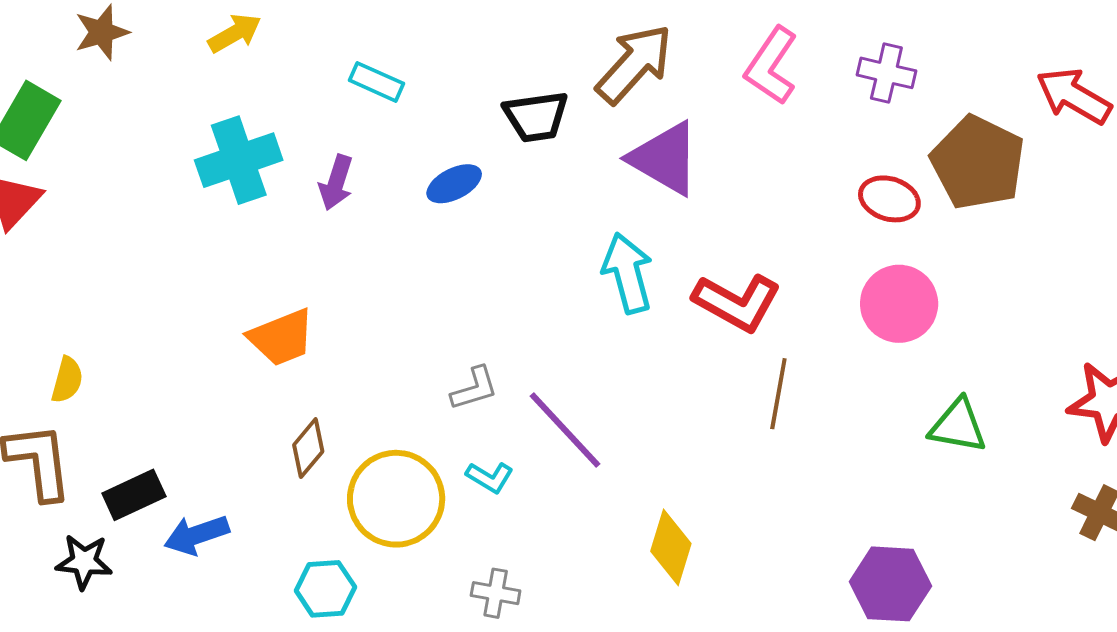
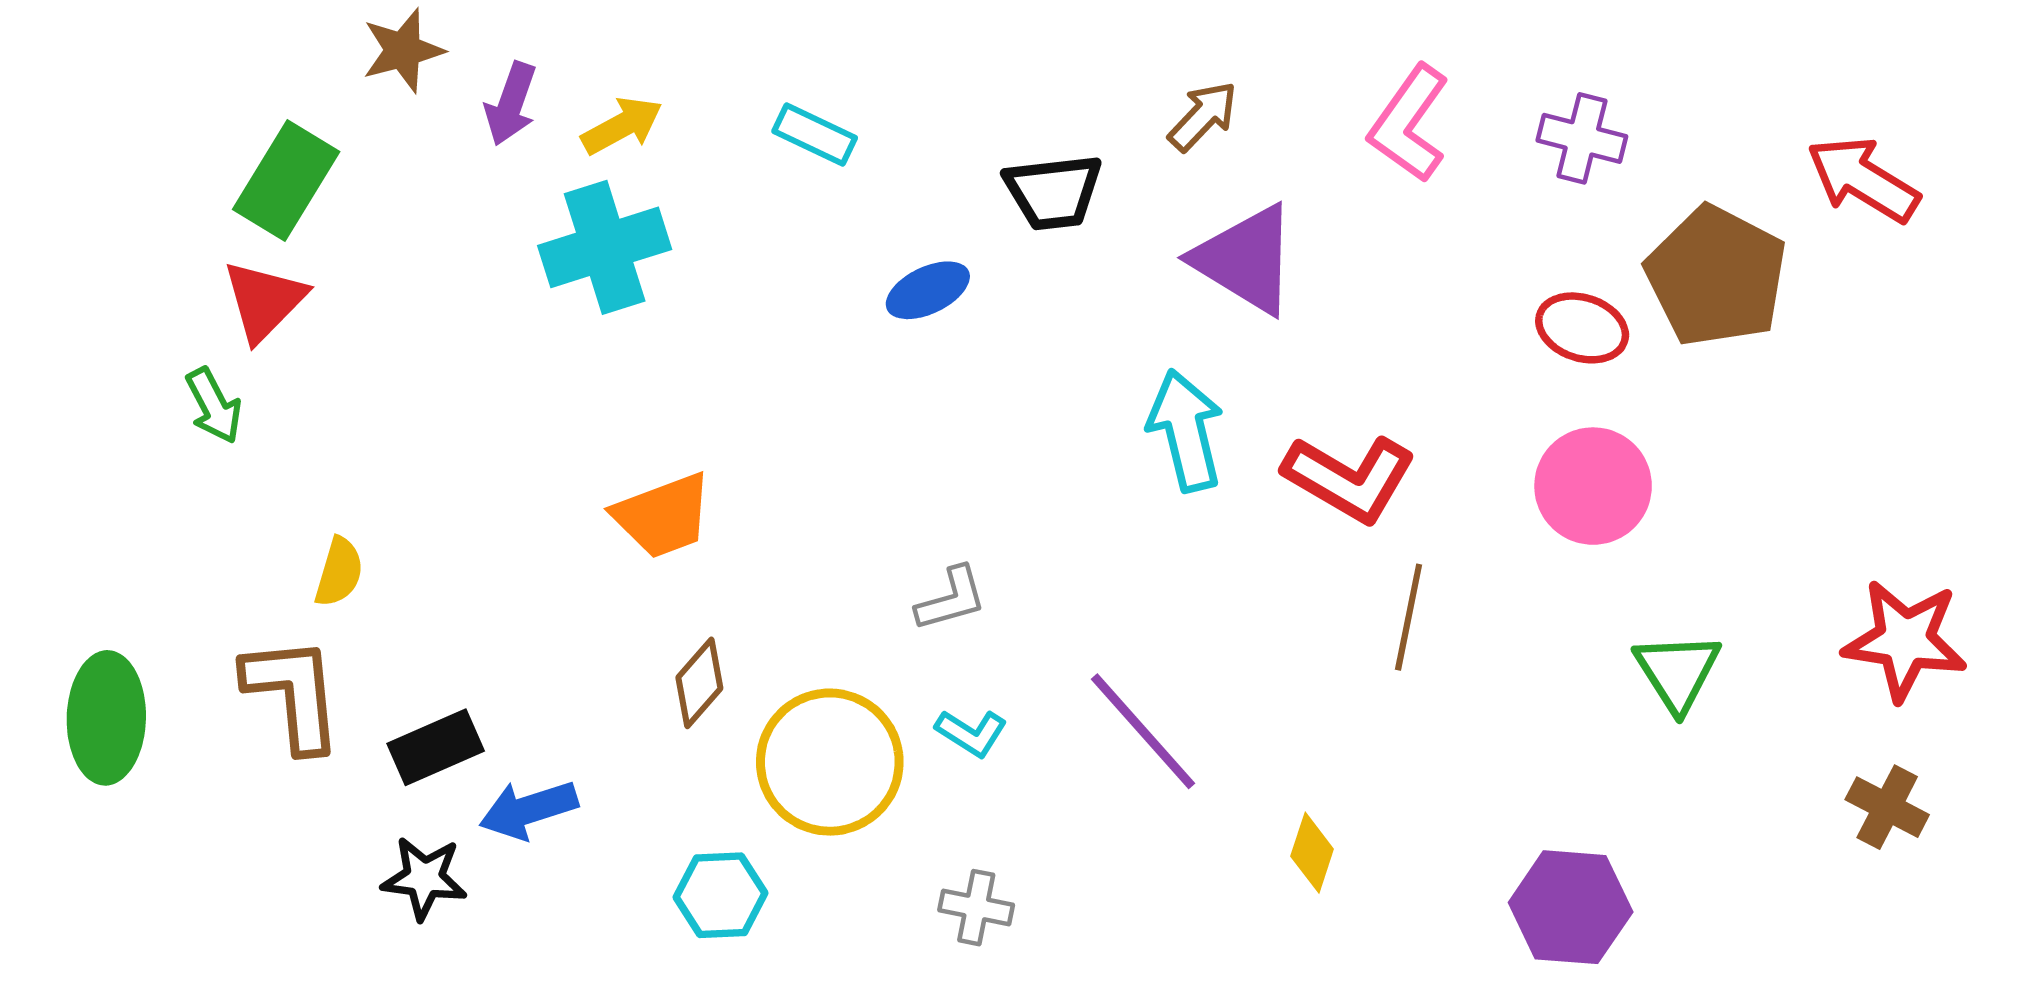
yellow arrow: (235, 33) -> (622, 126), moved
brown arrow: (634, 64) -> (1203, 116), size x0.6
purple arrow: (336, 183) -> (511, 104), moved
green triangle: (958, 426) -> (1677, 672), turned 46
purple line: (565, 430) -> (1143, 731), moved
yellow diamond: (671, 547) -> (1312, 853), moved, size x0.7
black star: (84, 562) -> (424, 878), moved

